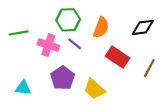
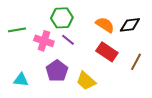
orange semicircle: (101, 27) -> (105, 25), moved, turned -78

